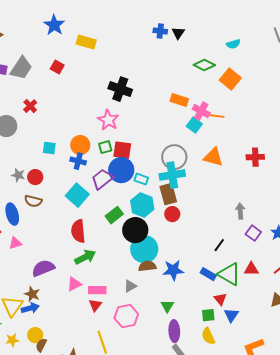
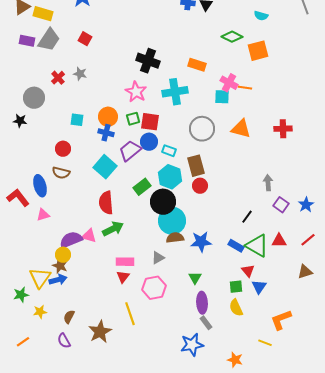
yellow rectangle: (86, 42) -> (43, 14), moved
cyan semicircle: (233, 44) -> (261, 16), turned 32
orange square: (230, 79) -> (258, 51), turned 35
orange rectangle: (179, 100) -> (197, 65), moved
cyan square: (194, 125) -> (222, 97), turned -35
blue circle: (121, 170) -> (149, 142), size x0.7
gray star: (18, 175) -> (80, 74), moved
cyan cross: (172, 175) -> (175, 92), moved
pink triangle: (74, 284) -> (89, 236), moved, turned 42
yellow circle: (35, 335) -> (63, 255), moved

